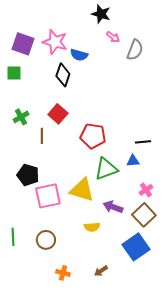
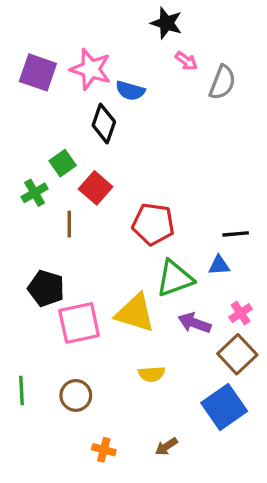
green square: (14, 73) -> (63, 163), moved, turned -35
purple arrow: (113, 207) -> (194, 323), moved

